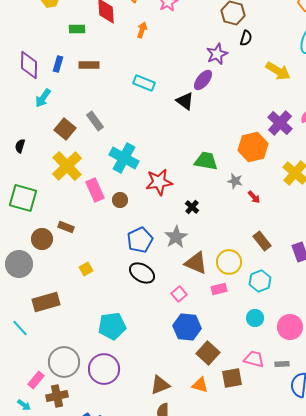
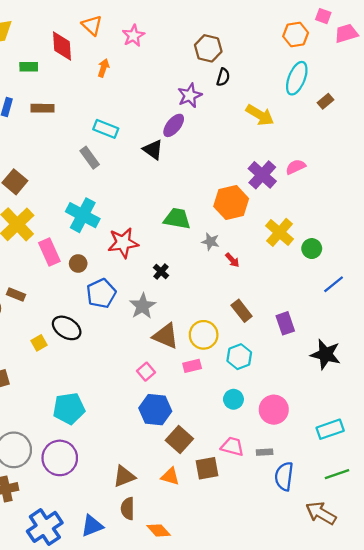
gray rectangle: (95, 121) -> (90, 158), moved
blue pentagon: (140, 240) -> (101, 293), moved
black ellipse: (142, 273) -> (67, 328), moved

